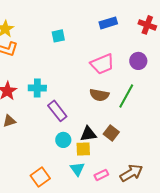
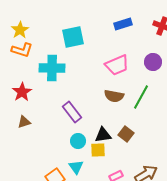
cyan square: (58, 36) -> (73, 37), size x1.6
cyan cross: (37, 88) -> (52, 68), moved, size x1.4
cyan triangle: (77, 169) -> (76, 167), moved

